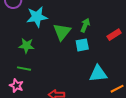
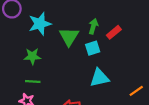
red rectangle: (114, 35) -> (114, 32), moved
cyan triangle: (98, 74) -> (100, 78), moved

